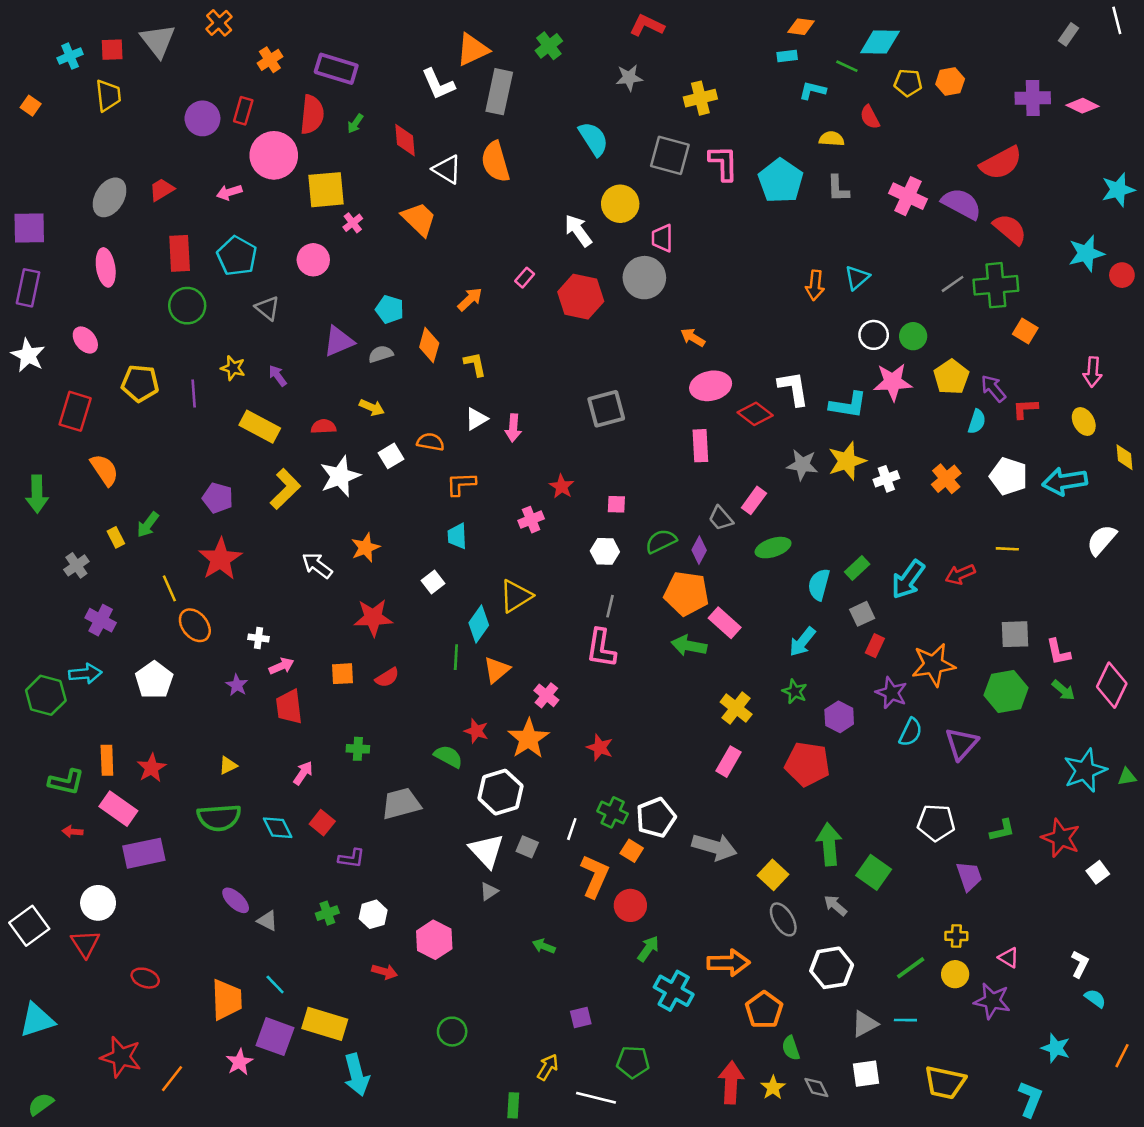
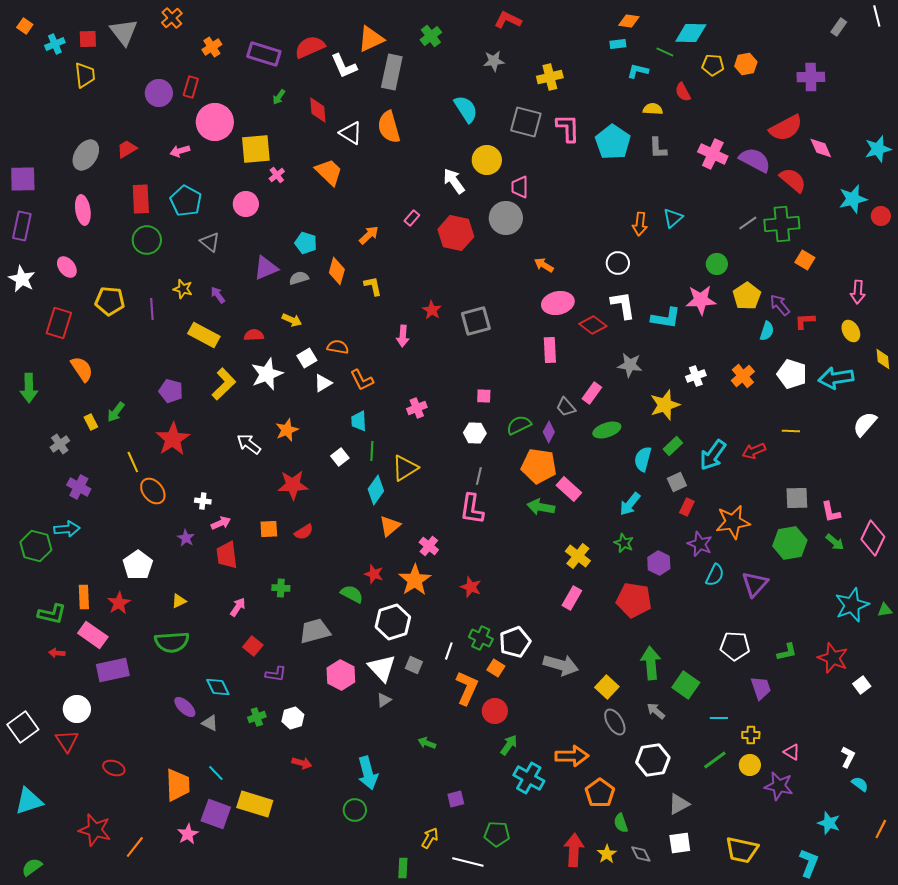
orange square: (31, 106) -> (25, 26), moved
pink diamond: (1082, 106) -> (821, 148), moved, turned 40
red semicircle: (312, 115) -> (310, 47), moved, turned -120
white circle: (874, 335) -> (618, 263), moved
white triangle: (476, 419) -> (323, 383), moved
yellow star: (847, 461) -> (665, 405), moved
orange L-shape: (461, 484) -> (362, 380), turned -115
red star: (562, 486) -> (432, 310), moved
green line: (456, 657) -> (372, 451), moved
white pentagon: (154, 680) -> (138, 565), moved
cyan diamond: (278, 828) -> (218, 687), moved
pink hexagon: (434, 940) -> (341, 675), moved
cyan line: (905, 1020) -> (719, 718), moved
cyan arrow: (357, 1075) -> (368, 773), moved

